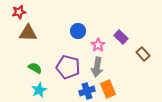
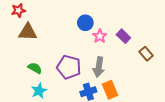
blue circle: (78, 31) -> (85, 23), moved
pink star: (98, 45) -> (100, 36), moved

